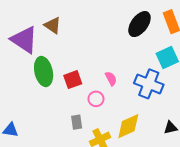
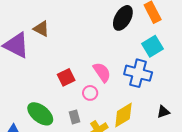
green ellipse: (44, 71) -> (40, 114), moved, turned -32
pink semicircle: (111, 79) -> (102, 72), size x1.5

